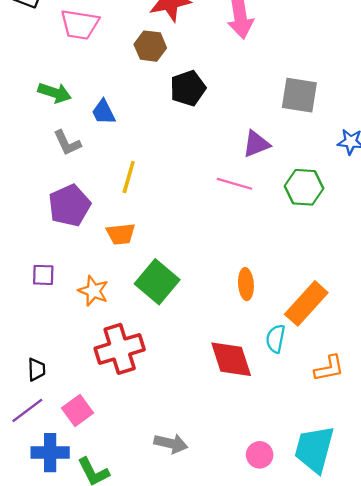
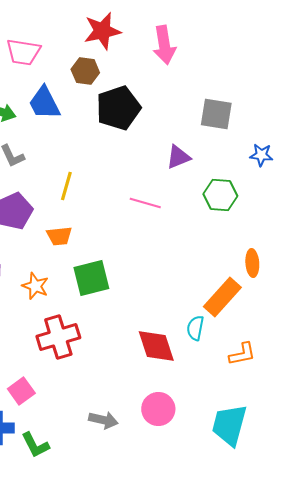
black pentagon: (188, 88) -> (118, 108), size x1.4
blue trapezoid: (104, 112) -> (44, 103), moved, size x1.5
pink line: (235, 184) -> (145, 203), moved
green square: (157, 282) -> (91, 278), turned 36
orange ellipse: (246, 284) -> (252, 263), moved
pink circle: (260, 455) -> (158, 409), moved, size x1.4

